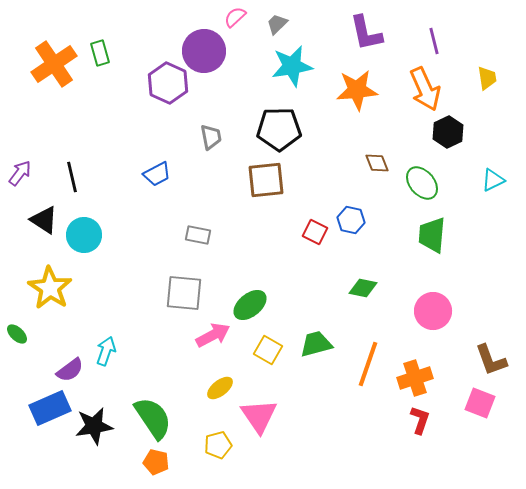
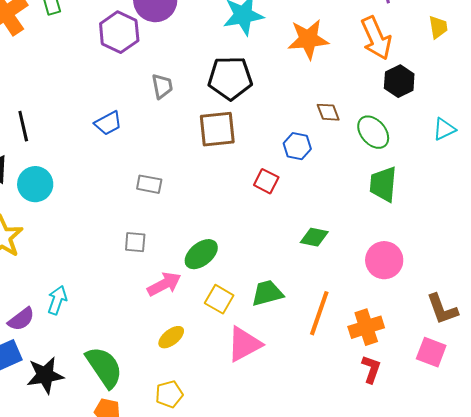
blue hexagon: (351, 220) -> (297, 146), moved
gray square: (184, 293) -> (135, 242), size x0.6
pink triangle: (259, 416) -> (244, 344), moved, turned 36

